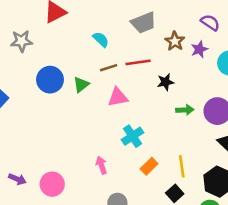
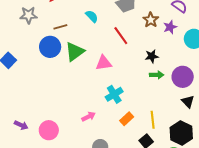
red line: (138, 62) -> (121, 36), turned 60
brown line: (109, 68) -> (60, 27), moved
black star: (165, 82) -> (152, 56), moved
green triangle: (81, 84) -> (75, 52), size x1.5
pink arrow: (101, 165) -> (89, 117), turned 80

